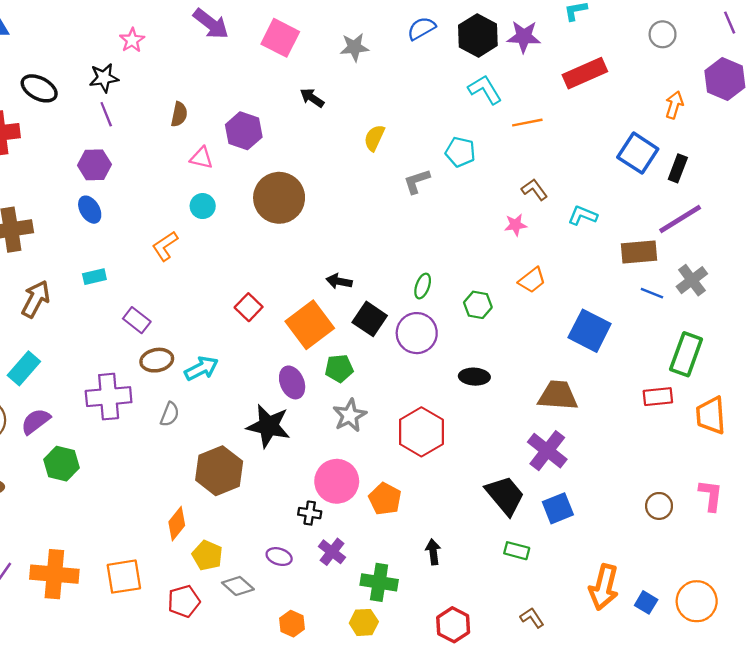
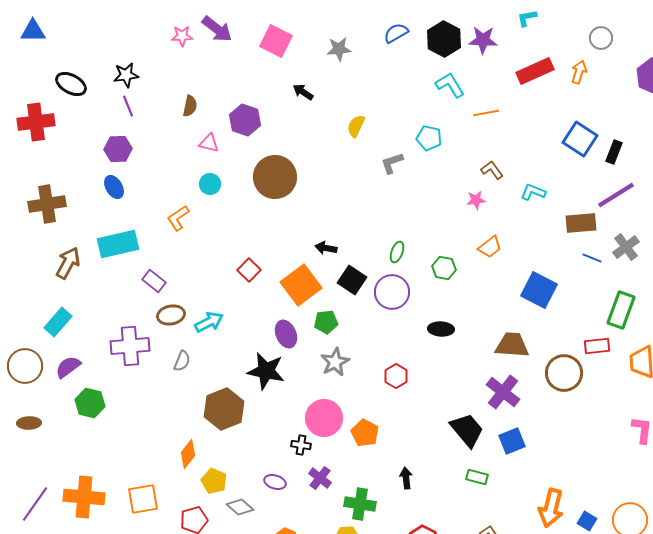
pink star: (132, 40) -> (182, 36), moved, turned 30
orange arrow: (674, 105) -> (579, 72), moved
cyan rectangle: (94, 277) -> (118, 244), size x2.0
red hexagon: (421, 432) -> (396, 376), size x0.6
brown circle: (659, 506) -> (564, 373), moved, size x1.6

